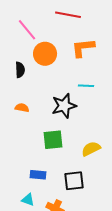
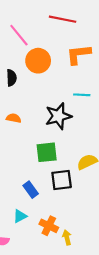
blue rectangle: (38, 175) -> (31, 190), turned 49
black square: (74, 181) -> (62, 180), moved
cyan triangle: (28, 200) -> (20, 216), turned -48

